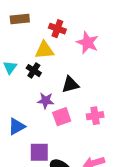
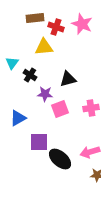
brown rectangle: (20, 19) -> (35, 18), moved
pink star: (88, 43) -> (82, 24), moved
black cross: (34, 71) -> (30, 75), moved

